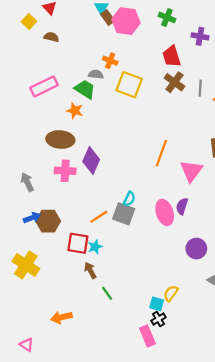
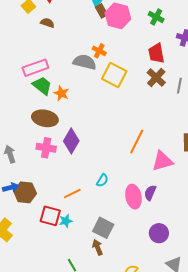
gray semicircle: (96, 74) -> (85, 62), size x1.6
green trapezoid: (85, 89) -> (42, 86), moved
pink triangle: (191, 171) -> (162, 161), turned 30
gray square: (124, 214) -> (103, 228), moved
brown arrow: (90, 270) -> (98, 247), moved

